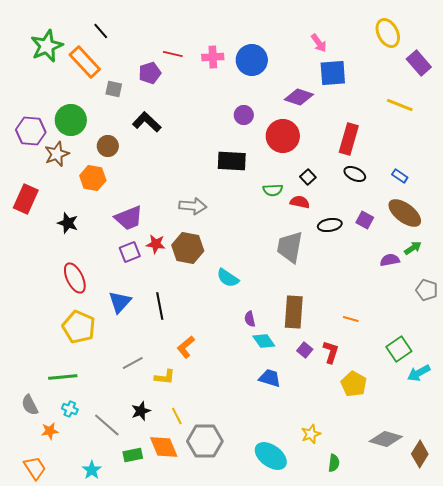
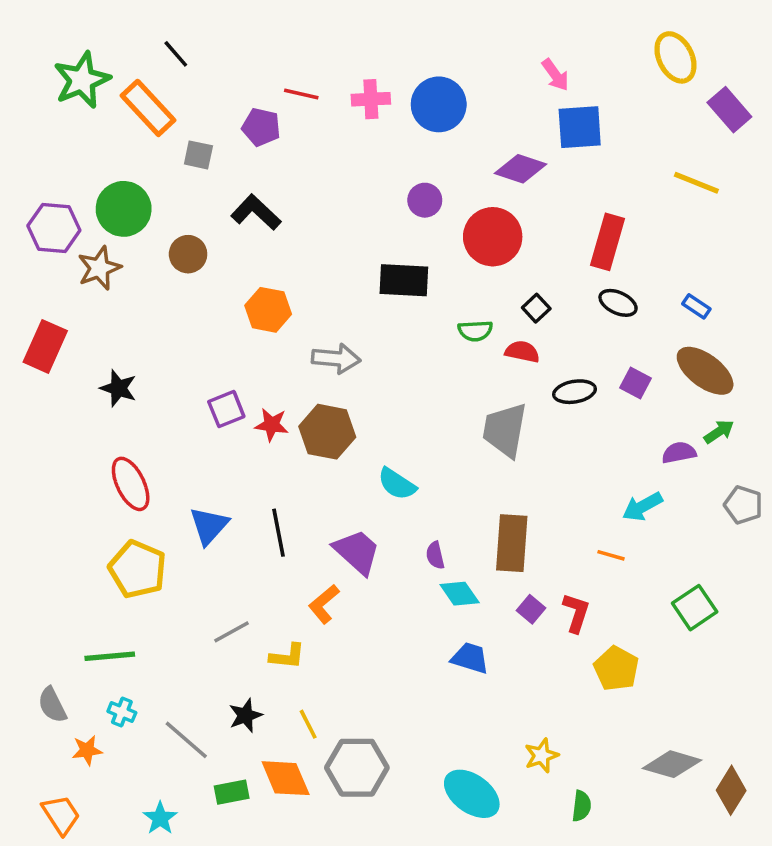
purple pentagon: (150, 73) -> (261, 127), turned 30
orange hexagon: (93, 178) -> (268, 310), moved
purple trapezoid: (129, 218) -> (357, 552), moved, turned -116
purple square: (130, 252) -> (226, 409), moved
cyan arrow: (419, 373) -> (642, 507), moved

